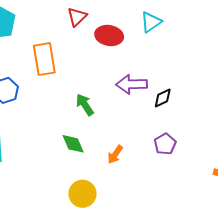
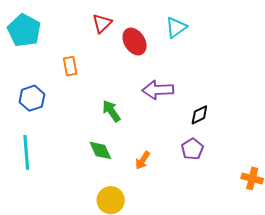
red ellipse: (109, 35) -> (135, 41), turned 48
orange rectangle: (44, 59) -> (70, 66), size x0.6
black diamond: (163, 98) -> (199, 115), moved

